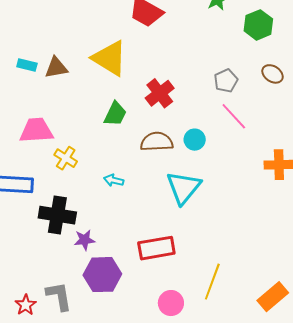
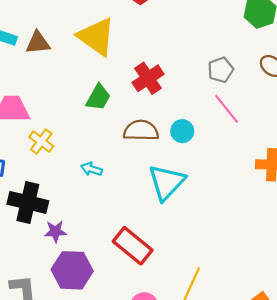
red rectangle: (156, 248) -> (133, 246), turned 45

